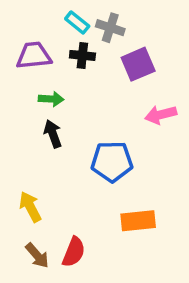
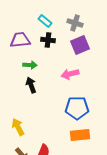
gray cross: (110, 28) -> (75, 23), moved
pink arrow: (161, 115) -> (70, 74), moved
blue pentagon: (112, 162) -> (77, 108), moved

